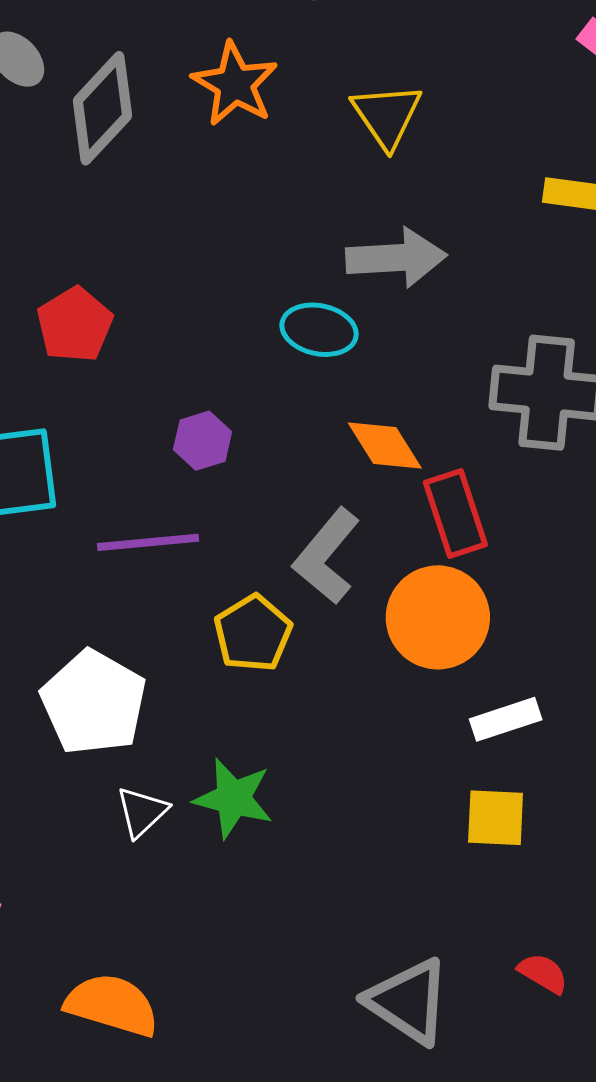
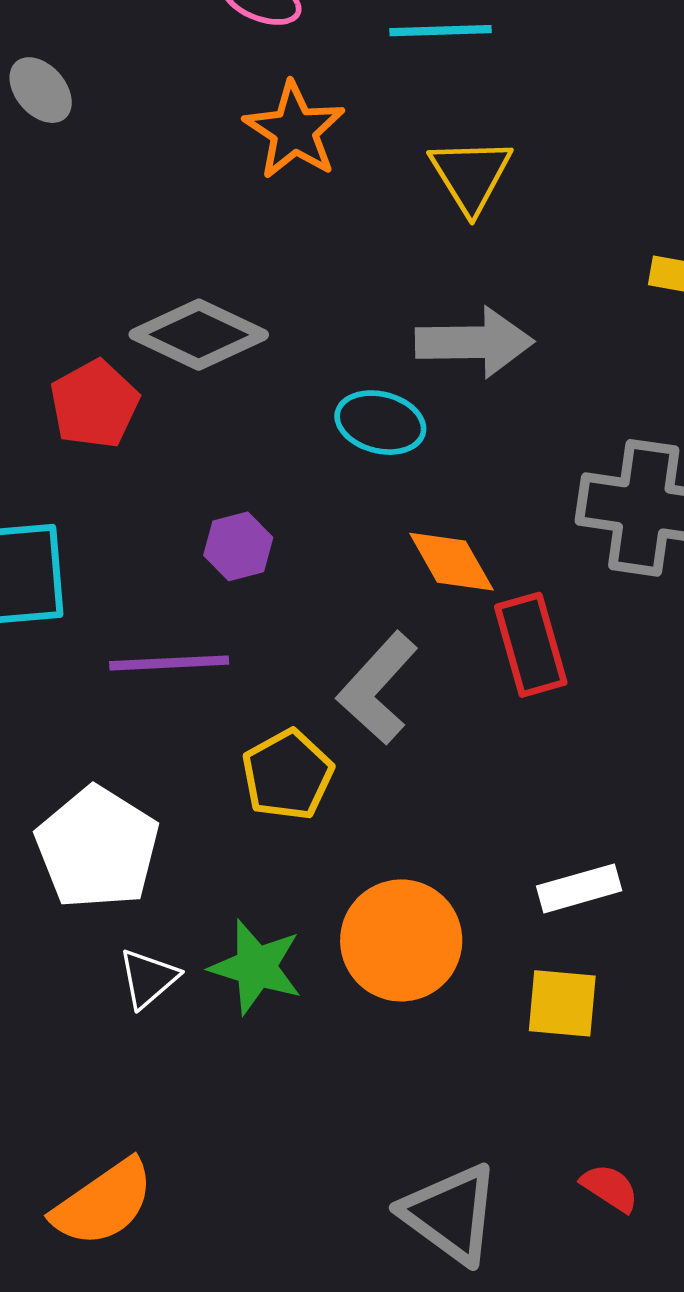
gray diamond: (102, 108) -> (199, 335), moved, turned 70
orange circle: (438, 617) -> (401, 940), moved
orange semicircle: (112, 1005) -> (103, 1203), turned 126

